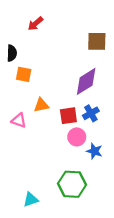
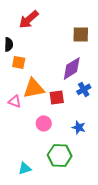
red arrow: (35, 24) -> (29, 19), size x1.5
orange triangle: (41, 105) -> (34, 88), size x1.6
blue cross: (91, 113) -> (84, 89), moved
pink circle: (77, 137) -> (44, 123), moved

